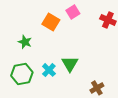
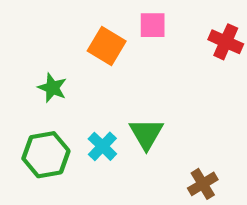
pink square: (73, 12) -> (153, 25), turned 32

